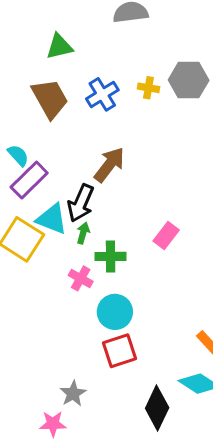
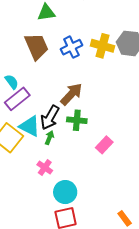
yellow cross: (148, 88) -> (103, 46), size x1.6
green cross: (111, 256) -> (77, 120), moved

